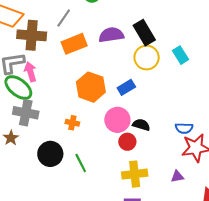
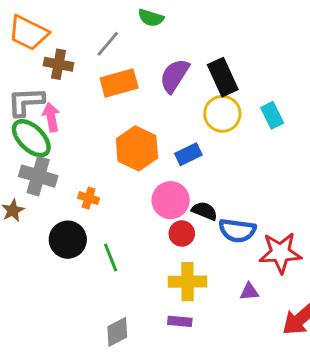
brown cross: (32, 35) -> (58, 64), size x0.7
purple semicircle: (111, 35) -> (174, 76), turned -55
orange cross: (72, 123) -> (89, 198), moved
blue semicircle: (184, 128) -> (237, 230), moved, size x1.4

